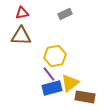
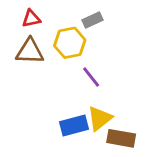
yellow hexagon: (55, 56) -> (70, 43), moved
purple line: (49, 74) -> (91, 77), moved

